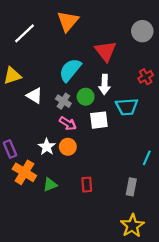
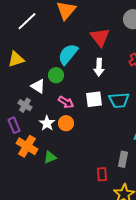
white triangle: (34, 96) -> (38, 86), moved
green circle: (86, 97) -> (56, 75), moved
gray cross: (63, 101) -> (25, 105), moved
cyan trapezoid: (127, 107) -> (119, 100), moved
red rectangle: (87, 185) -> (102, 174), moved

